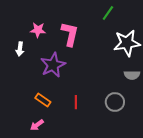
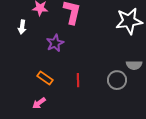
purple star: (53, 65) -> (55, 43), size x0.7
gray semicircle: (132, 75) -> (134, 65), moved

